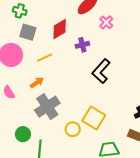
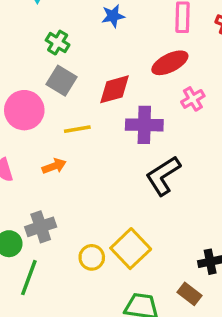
purple cross: (82, 45) -> (144, 125), size x1.5
gray cross: (47, 107) -> (41, 227), moved, size x0.7

